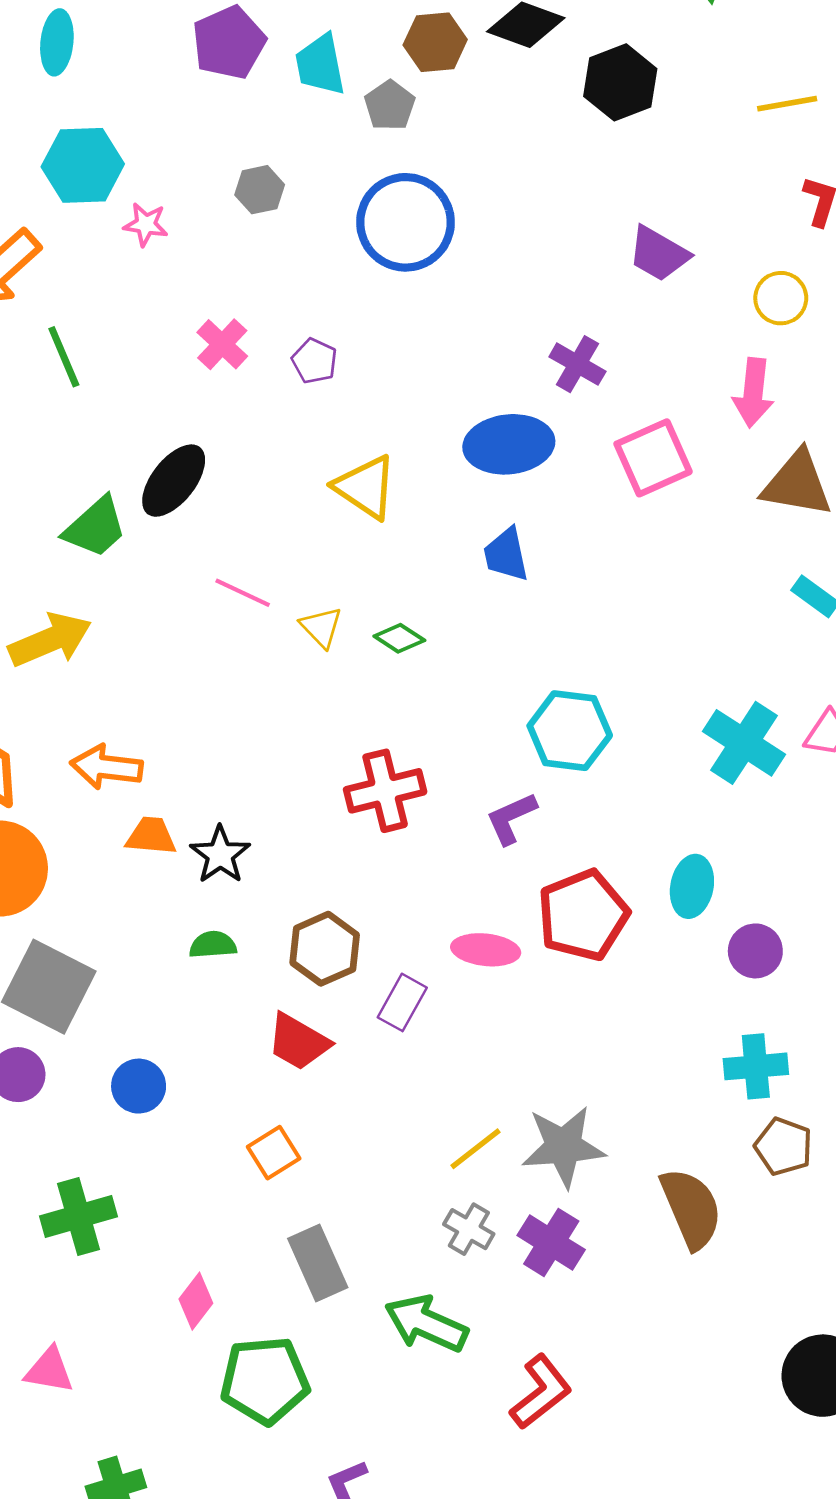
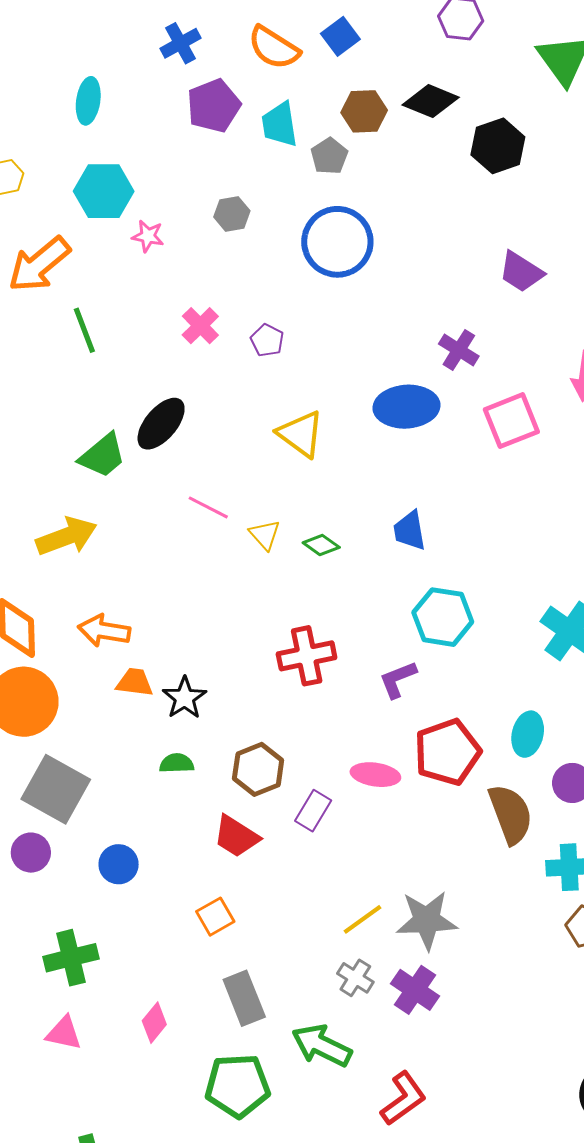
blue trapezoid: (506, 555) -> (410, 531), moved
brown semicircle: (691, 1208) -> (511, 814), moved
pink triangle: (49, 1370) -> (64, 1033), moved
green pentagon: (265, 1380) -> (237, 1086), moved

